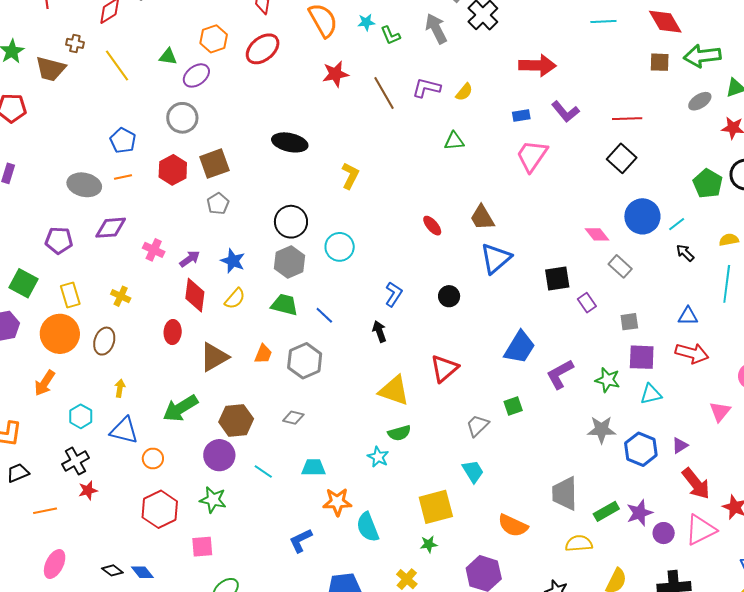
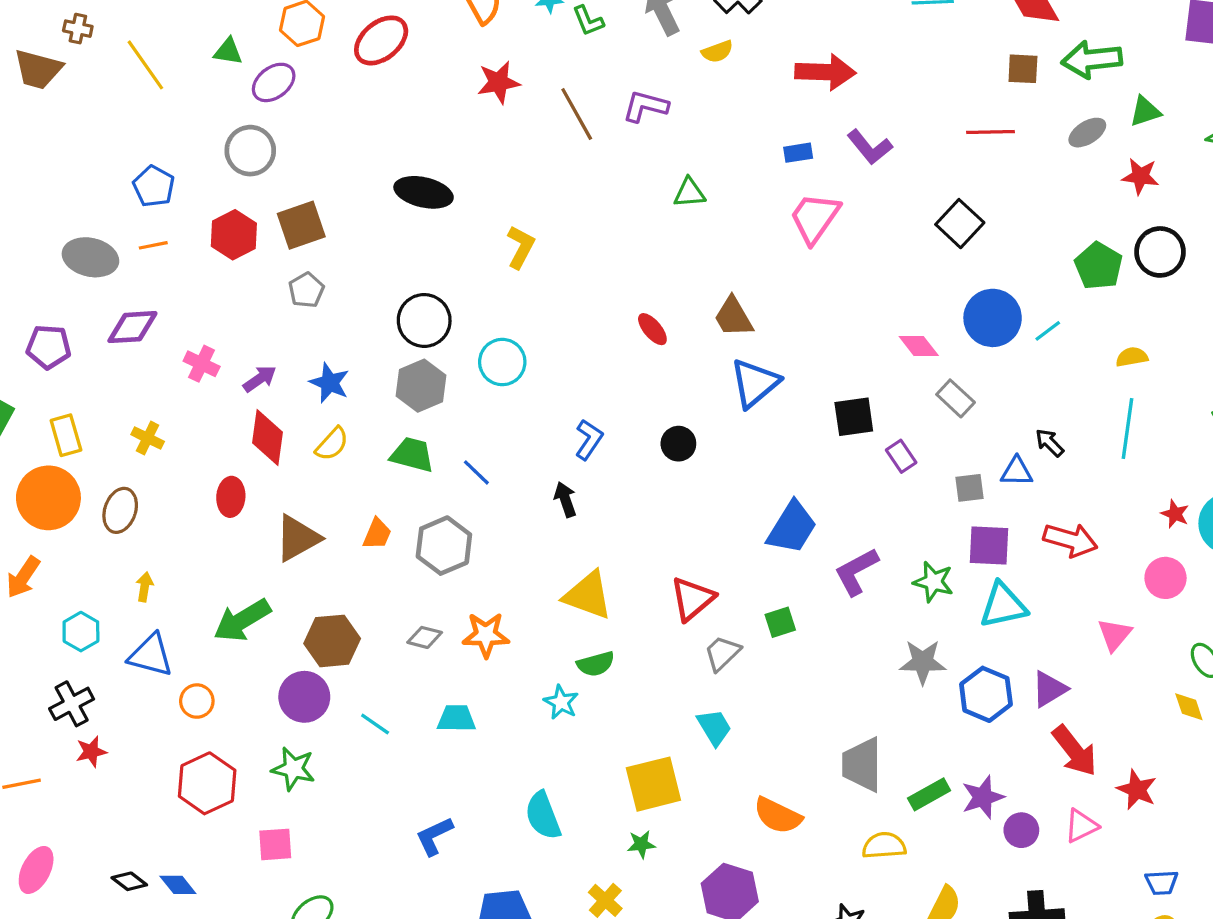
yellow semicircle: (464, 92) -> (717, 52), moved, turned 30
red line: (627, 119) -> (991, 132), moved
black arrow: (685, 253) -> (1050, 443), moved
blue triangle: (688, 316) -> (1017, 471), moved
red triangle: (444, 368) -> (692, 599), moved
cyan triangle: (651, 394) -> (1003, 605), size x1.4
purple triangle: (680, 445) -> (1049, 689), size x1.4
orange star: (337, 502) -> (486, 635), moved
pink triangle: (701, 530) -> (1081, 826), size x0.7

